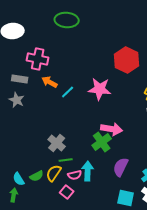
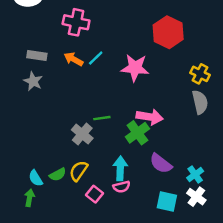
pink cross: (38, 59) -> (76, 22), moved
cyan line: (68, 92) -> (96, 58), moved
green line: (66, 160) -> (102, 118), moved
purple semicircle: (121, 167) -> (161, 163), turned -78
pink semicircle: (75, 175) -> (121, 187), moved

